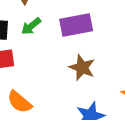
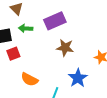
green arrow: (31, 26) -> (26, 28), turned 56

